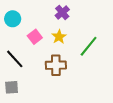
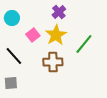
yellow star: (59, 37) -> (56, 35), size x1.5

